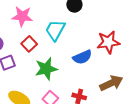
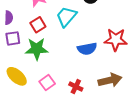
green star: (46, 69) -> (37, 49), moved

